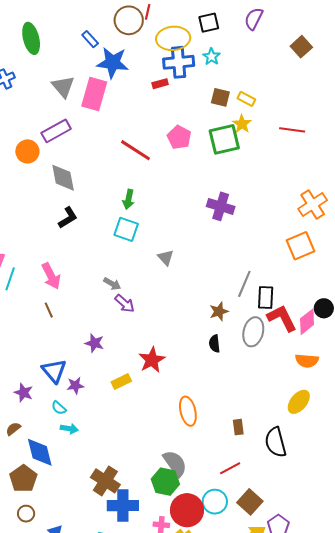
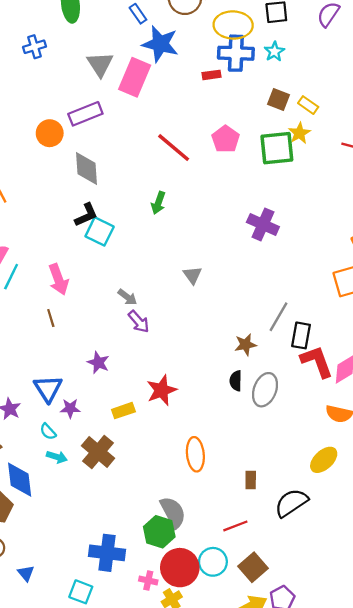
cyan square: (126, 229) -> (100, 231), moved
gray ellipse: (253, 332) -> (265, 390), moved
black semicircle: (276, 442) -> (291, 503), turned 64
brown cross: (105, 481) -> (98, 452), moved

